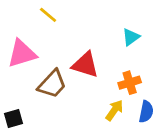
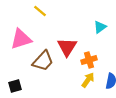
red triangle: (85, 65) -> (67, 47), turned 45
orange cross: (130, 83) -> (89, 60), moved

